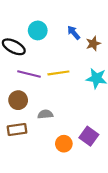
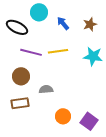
blue arrow: (74, 33) -> (63, 23), moved
purple square: (89, 136) -> (89, 121), moved

